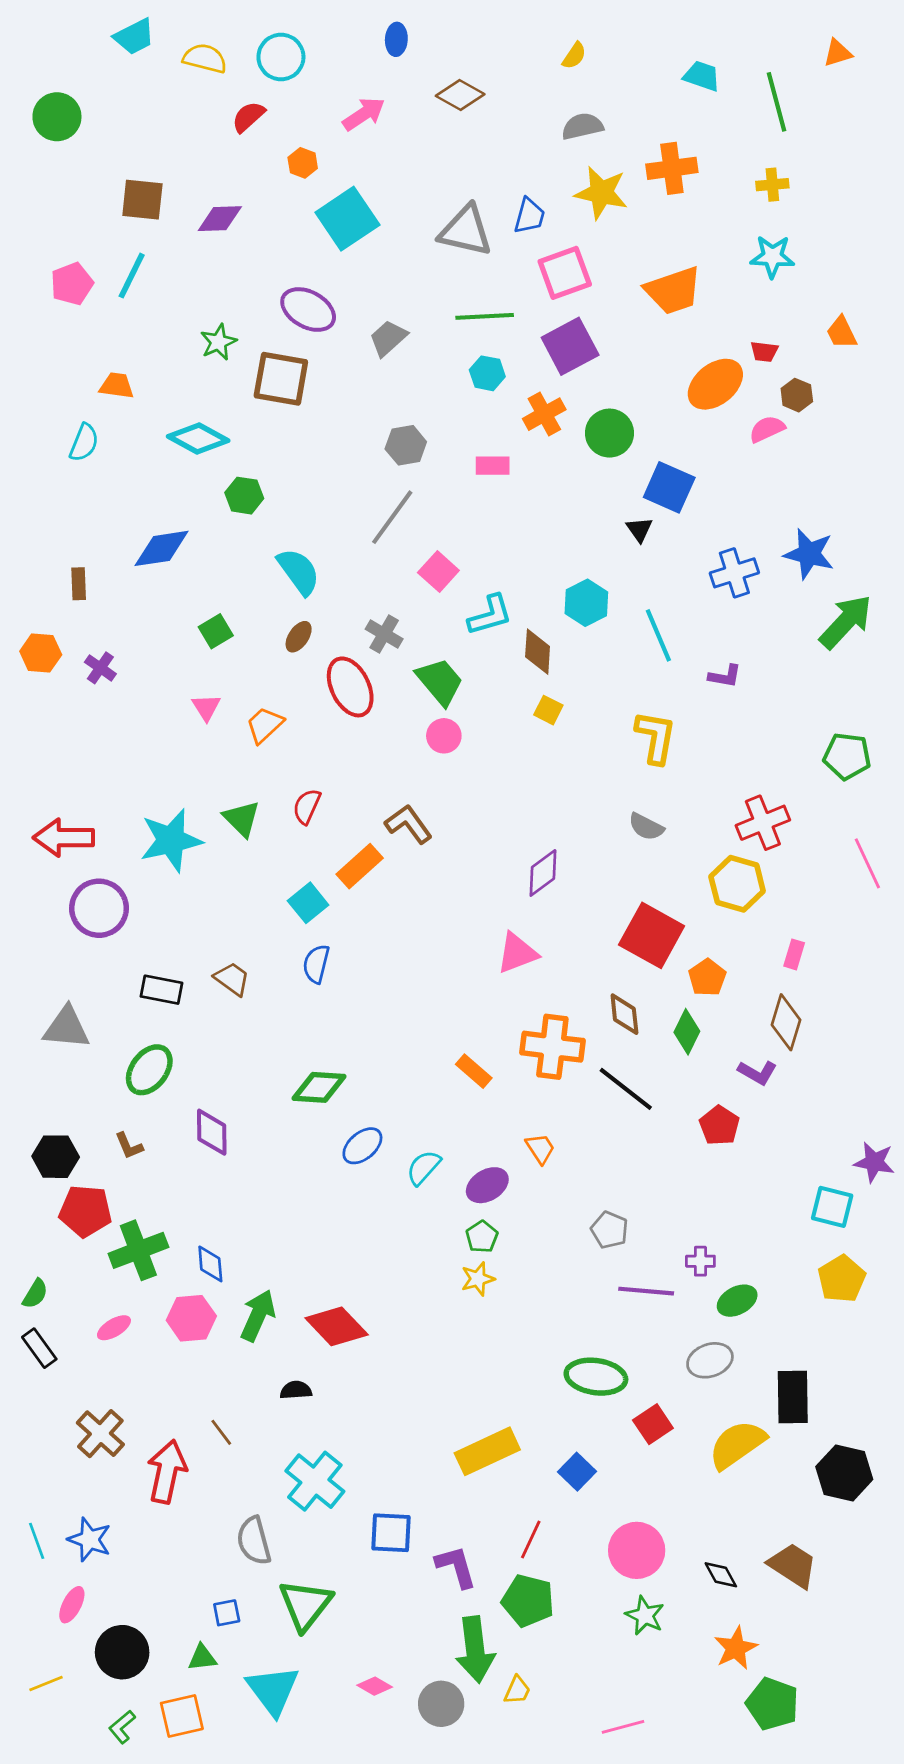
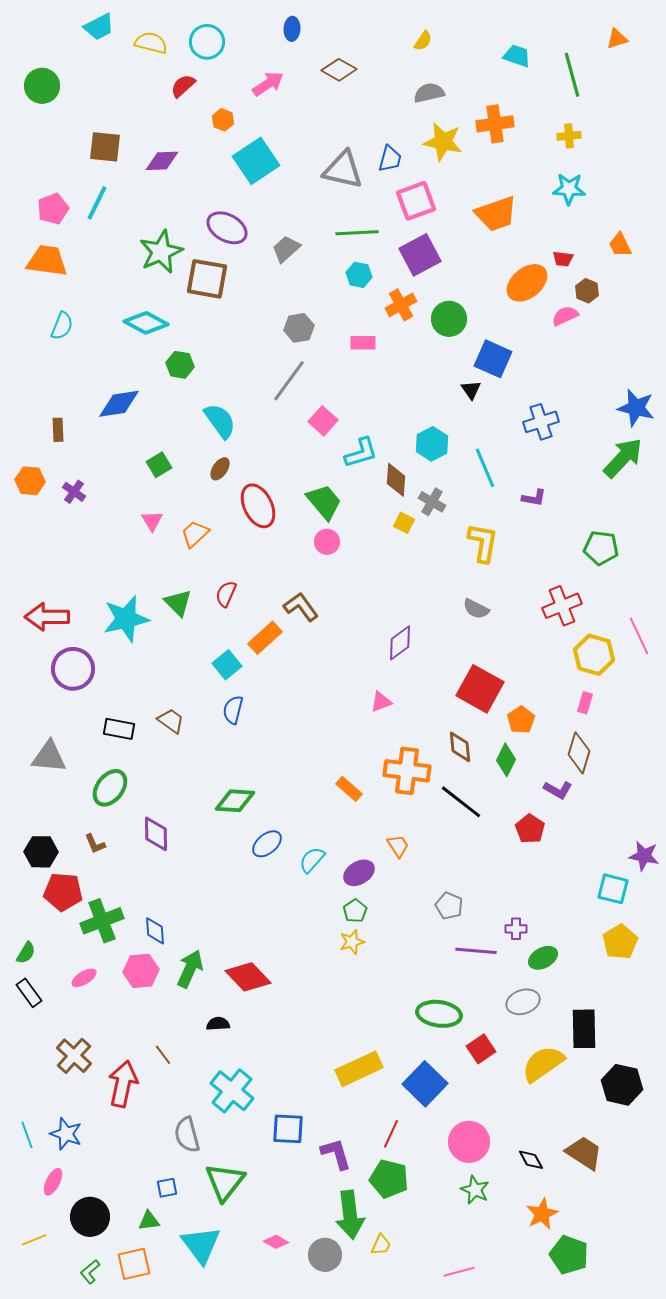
green star: (218, 342) -> (161, 252), size x1.6
orange trapezoid: (117, 386) -> (47, 261), moved, size x1.6
blue star: (809, 554) -> (636, 408), moved
gray cross: (384, 634) -> (432, 502), moved
green pentagon: (847, 756) -> (601, 548), moved
yellow hexagon: (737, 884) -> (594, 655), moved
pink triangle: (517, 953) -> (381, 702), size x0.7
blue square: (577, 1472) -> (425, 1084), size x1.6

